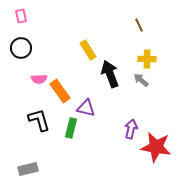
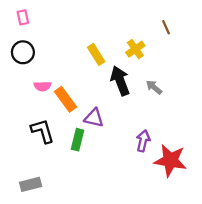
brown line: (139, 25) -> (166, 27), moved
yellow cross: (147, 59) -> (135, 49), moved, turned -36

